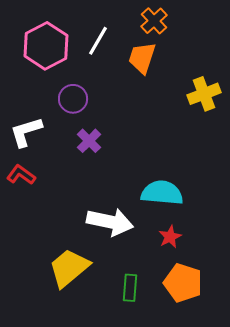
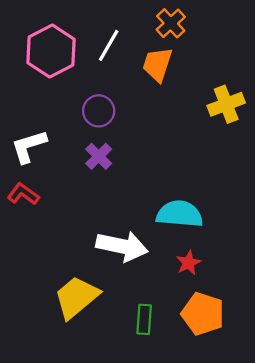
purple circle: (73, 99) -> (99, 111), moved

